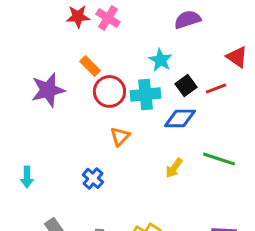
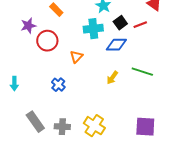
purple star: (48, 90) -> (28, 26), size x0.7
red circle: (109, 91) -> (47, 41), moved

